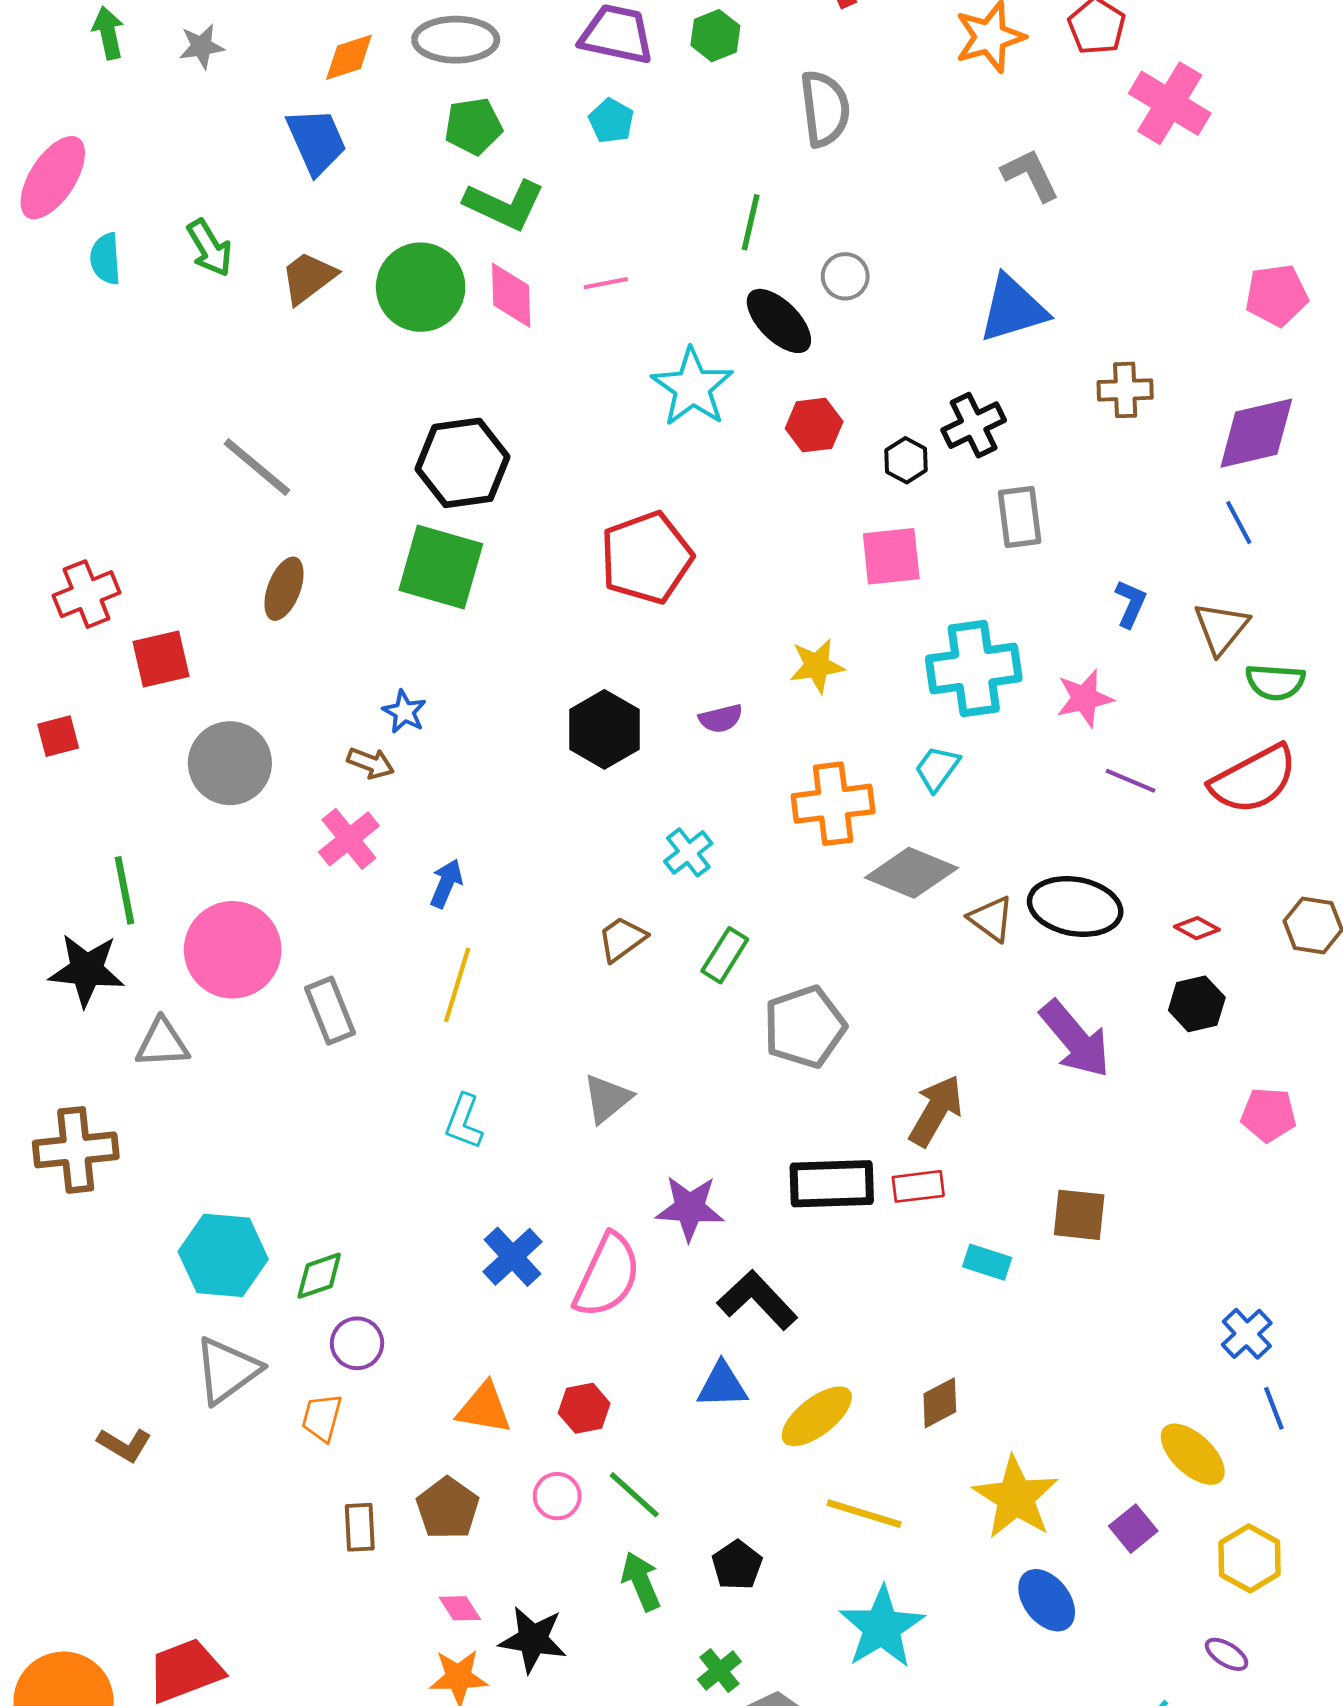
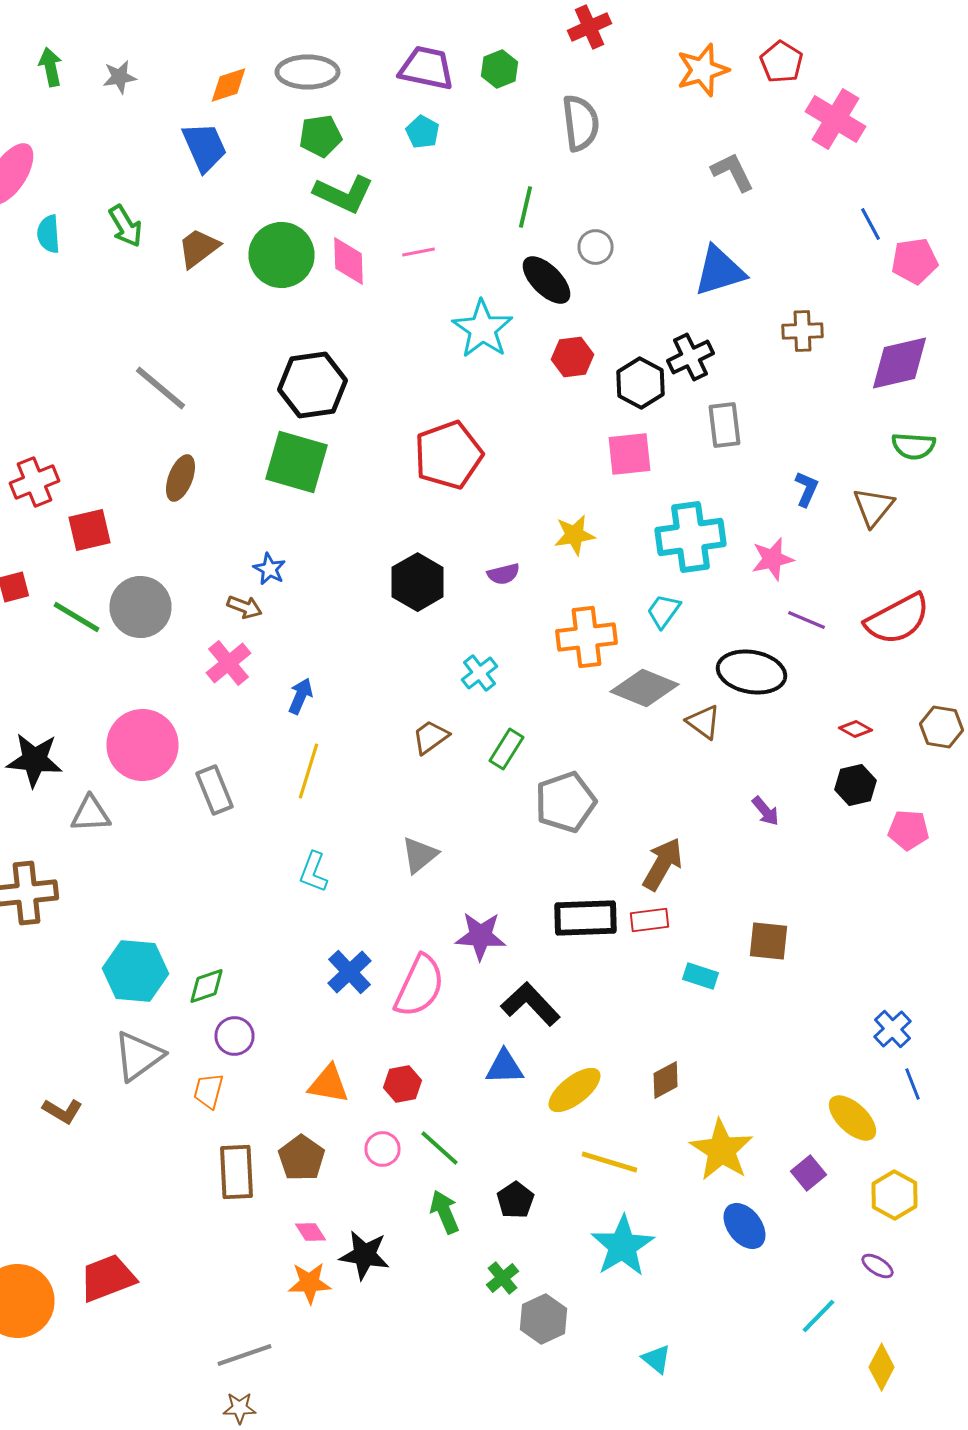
black hexagon: (906, 460) -> (640, 383), size x1.5
blue line: (1239, 522) -> (870, 224), moved
green semicircle: (1275, 682) -> (914, 446), moved
green line: (124, 890) -> (76, 617), moved, turned -48
black ellipse: (1075, 906) -> (752, 672), moved
purple arrow: (1075, 1039) -> (766, 811), size x0.5
pink pentagon: (1268, 1115) -> (908, 830), moved
brown rectangle: (360, 1527) -> (236, 1172), size x1.5

